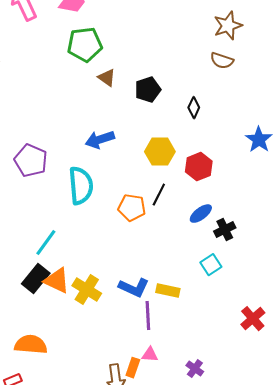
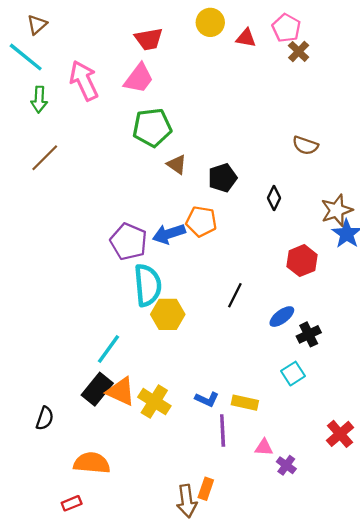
brown star: (228, 26) -> (337, 210), moved
yellow hexagon: (160, 152) -> (168, 314), moved
purple pentagon: (31, 161) -> (129, 242), moved
red hexagon: (199, 167) -> (302, 261), moved
orange pentagon: (132, 208) -> (201, 221), moved
blue L-shape: (134, 288) -> (207, 399), size x0.7
pink triangle: (150, 355) -> (264, 447), moved
purple cross: (195, 369) -> (286, 465), moved

